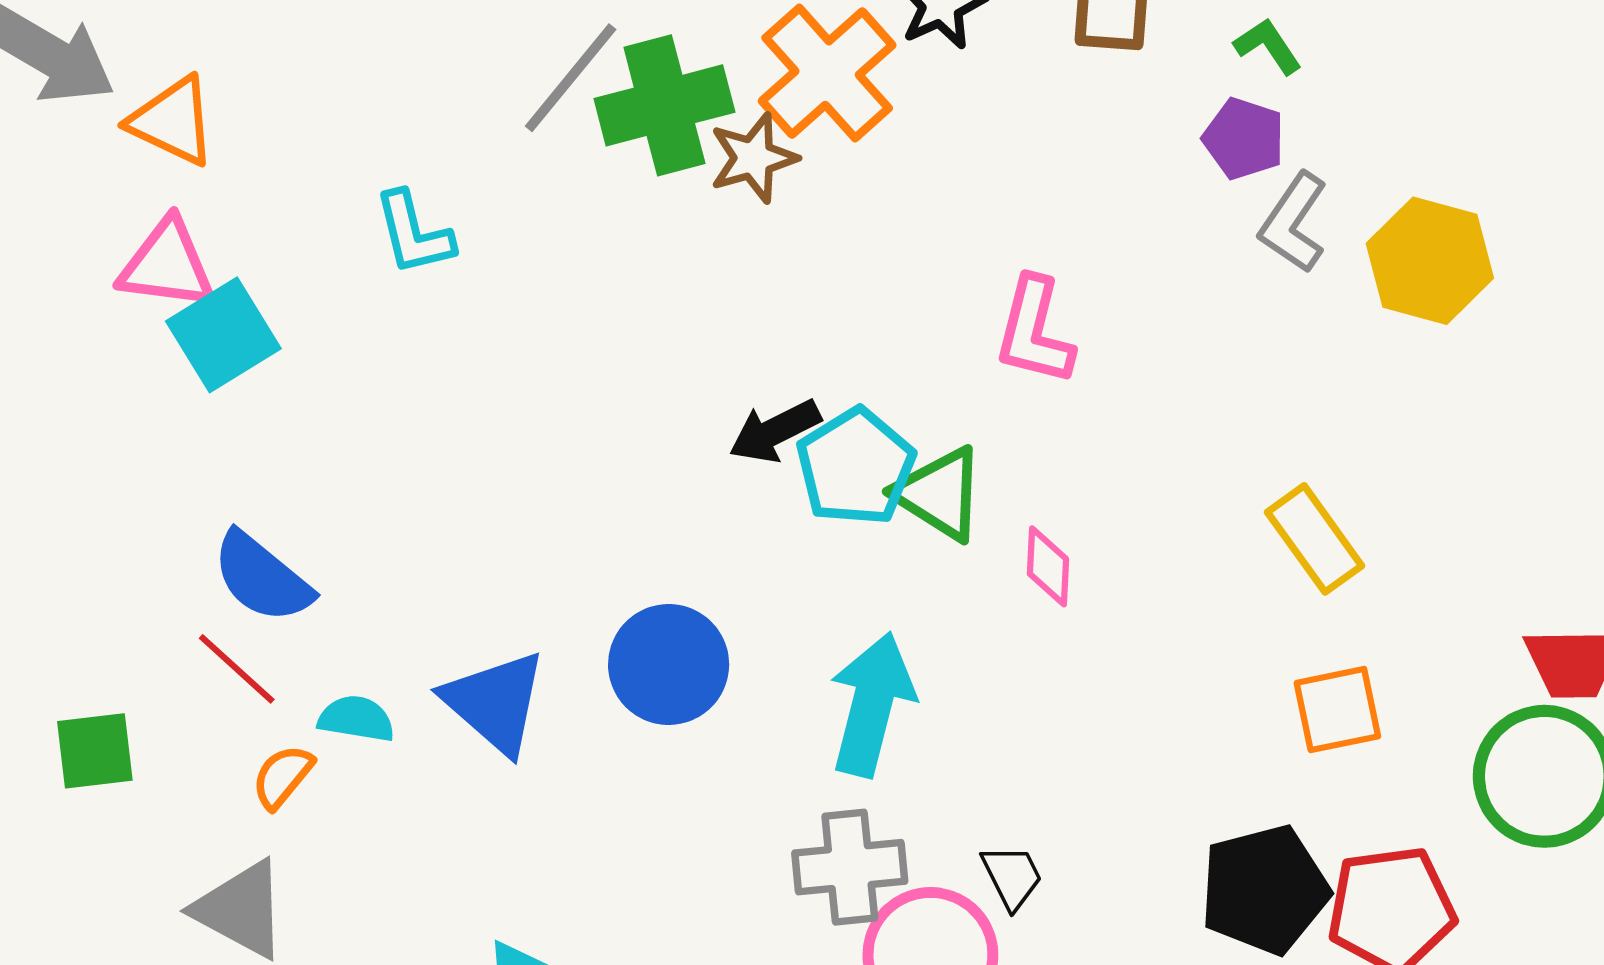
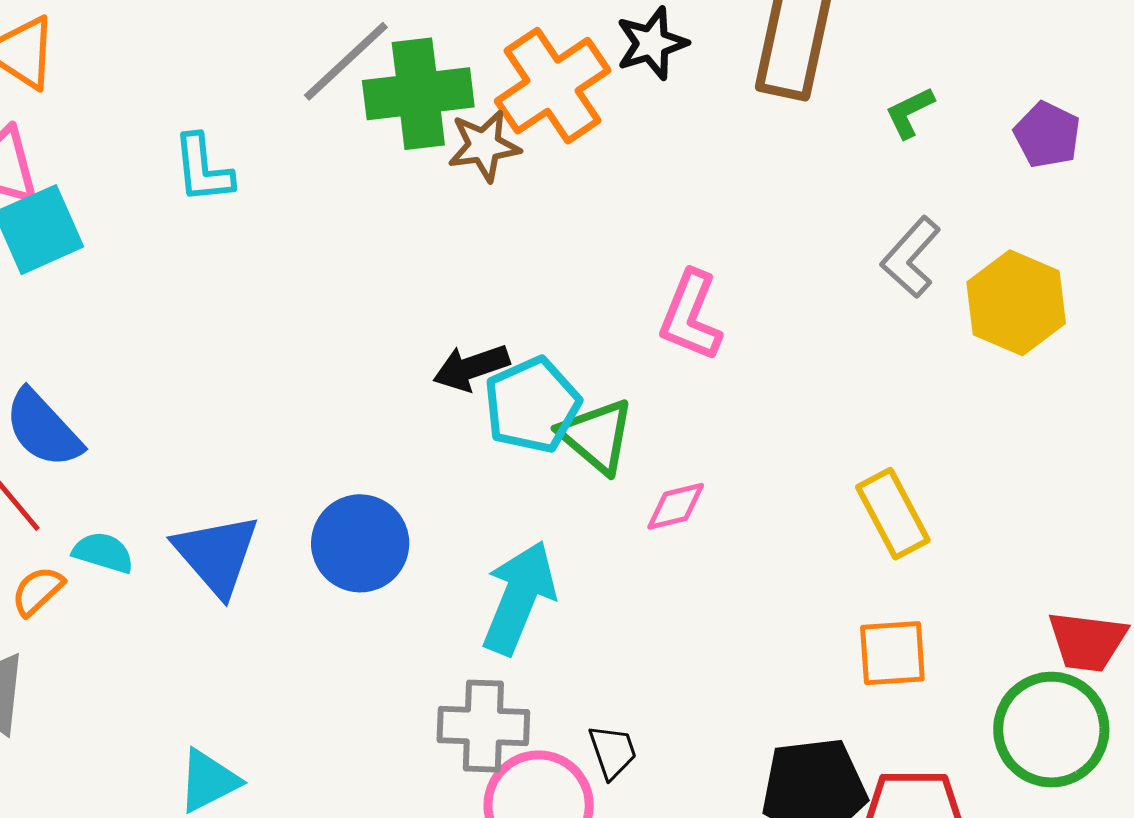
green L-shape: (1268, 46) -> (910, 113), turned -90
purple pentagon: (1244, 139) -> (1047, 135), moved
pink diamond: (1048, 566) -> (676, 506), turned 66

